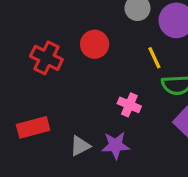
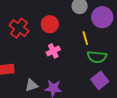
pink cross: (129, 105) -> (53, 51), moved, turned 32

